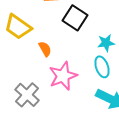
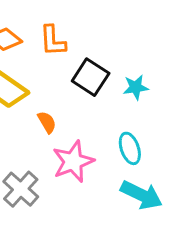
cyan star: (106, 43) -> (136, 87), moved

